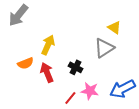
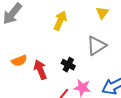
yellow triangle: (114, 28) -> (102, 13), moved, turned 32
yellow arrow: (48, 45) -> (60, 21), moved

